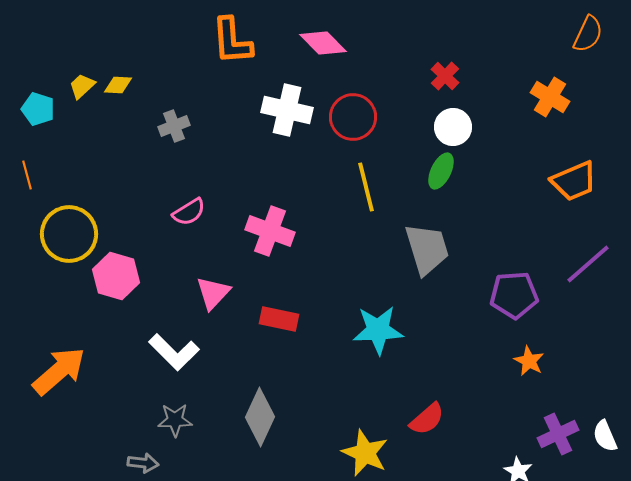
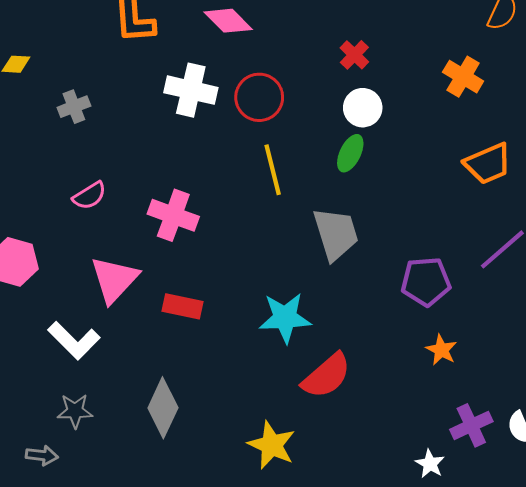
pink triangle: (213, 293) -> (114, 279), size x1.4
red semicircle: (427, 419) -> (326, 376), moved, size x1.4

